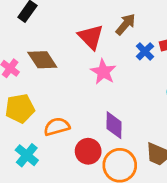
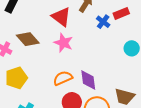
pink star: (103, 72) -> (63, 43), moved
orange semicircle: (57, 127) -> (63, 78), moved

